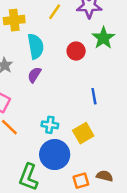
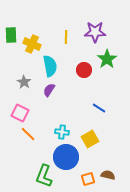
yellow line: (55, 12) -> (66, 37), turned -32
yellow cross: (14, 20) -> (32, 44), turned 30
blue line: (94, 96) -> (99, 108), turned -48

